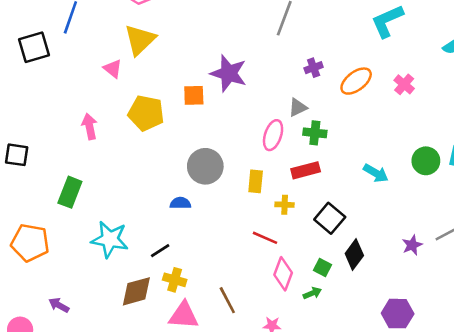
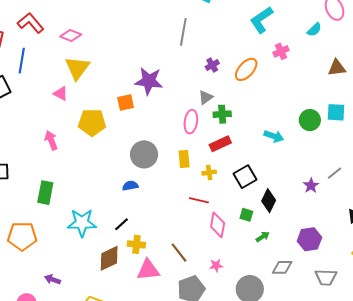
pink cross: (404, 84) -> (281, 51), moved, turned 35
black square: (330, 218) -> (245, 177), turned 30
green arrow: (312, 293) -> (263, 237), moved

